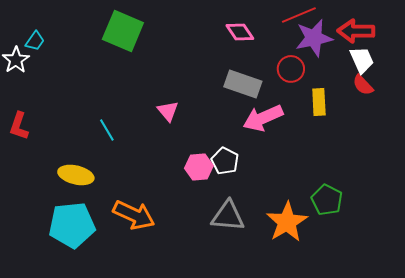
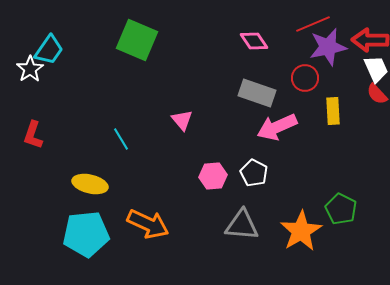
cyan trapezoid: (35, 41) -> (49, 50), size x1.5
white pentagon: (225, 161) -> (254, 173), moved

